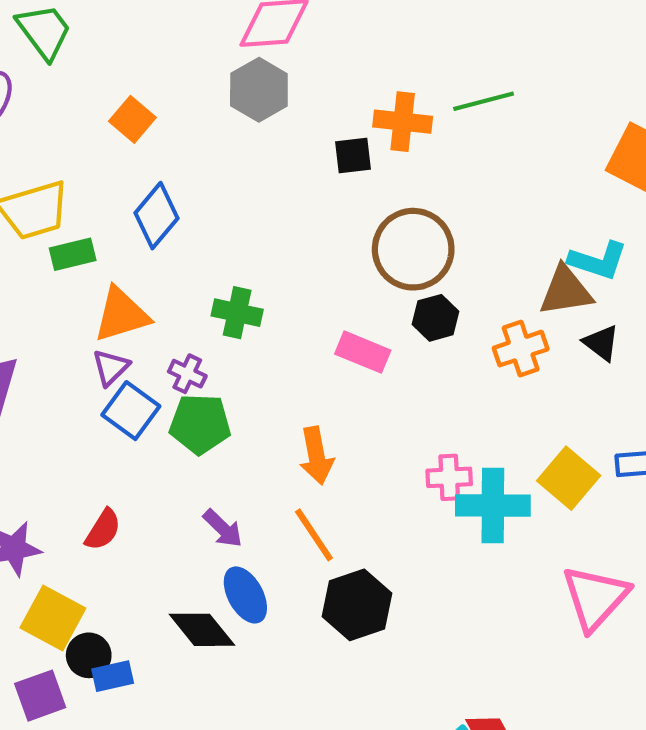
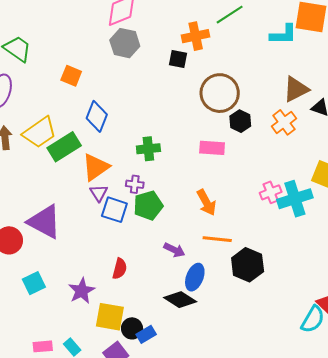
black square: (353, 155) -> (178, 59), turned 36
green rectangle: (73, 254) -> (64, 147), size x1.5
cyan L-shape: (598, 261) -> (283, 34), moved
orange line: (314, 535) -> (217, 239), turned -32
blue ellipse: (245, 595) -> (195, 277), turned 68

